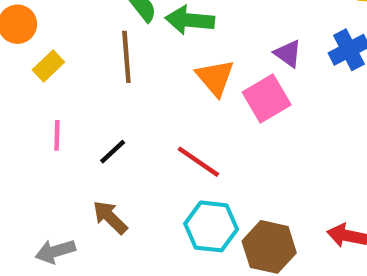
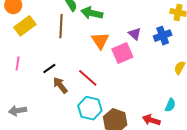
yellow rectangle: (48, 66) -> (25, 26), size x1.5
pink line: (57, 135) -> (18, 63), moved
brown arrow: (110, 217) -> (60, 85), moved

